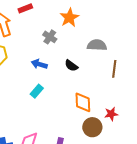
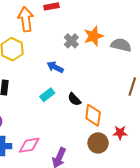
orange star: (69, 18) -> (94, 36), moved
gray semicircle: (97, 45) -> (121, 45), moved
black semicircle: (71, 66) -> (74, 99), moved

